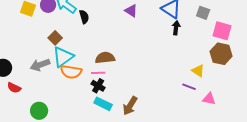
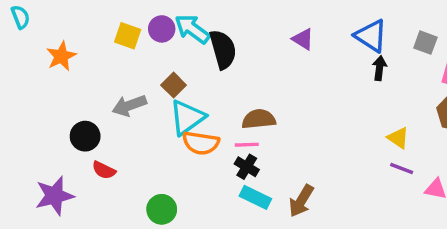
black semicircle: (84, 17) -> (223, 49), size x1.6
gray arrow: (40, 65) -> (129, 106), moved
yellow triangle: (198, 71) -> (398, 138), moved
green circle: (39, 111) -> (162, 209), moved

